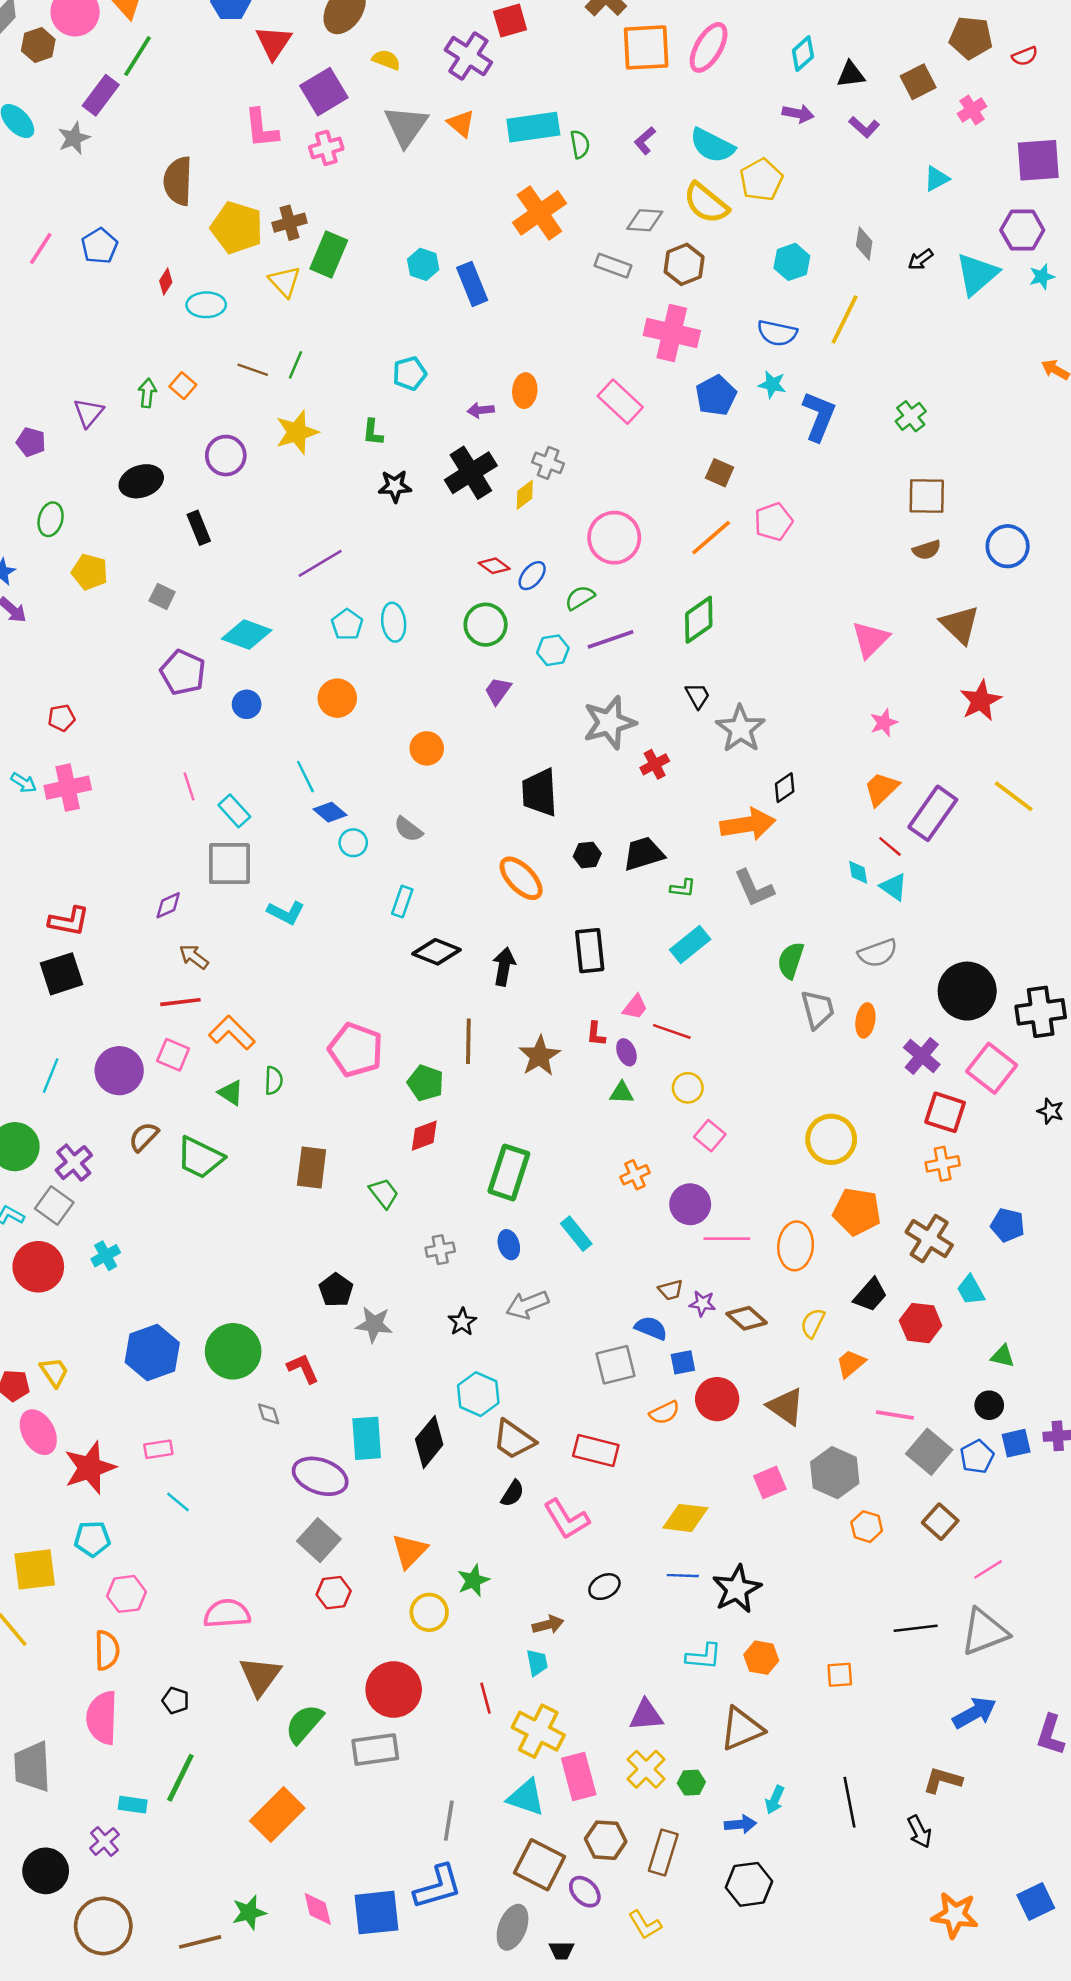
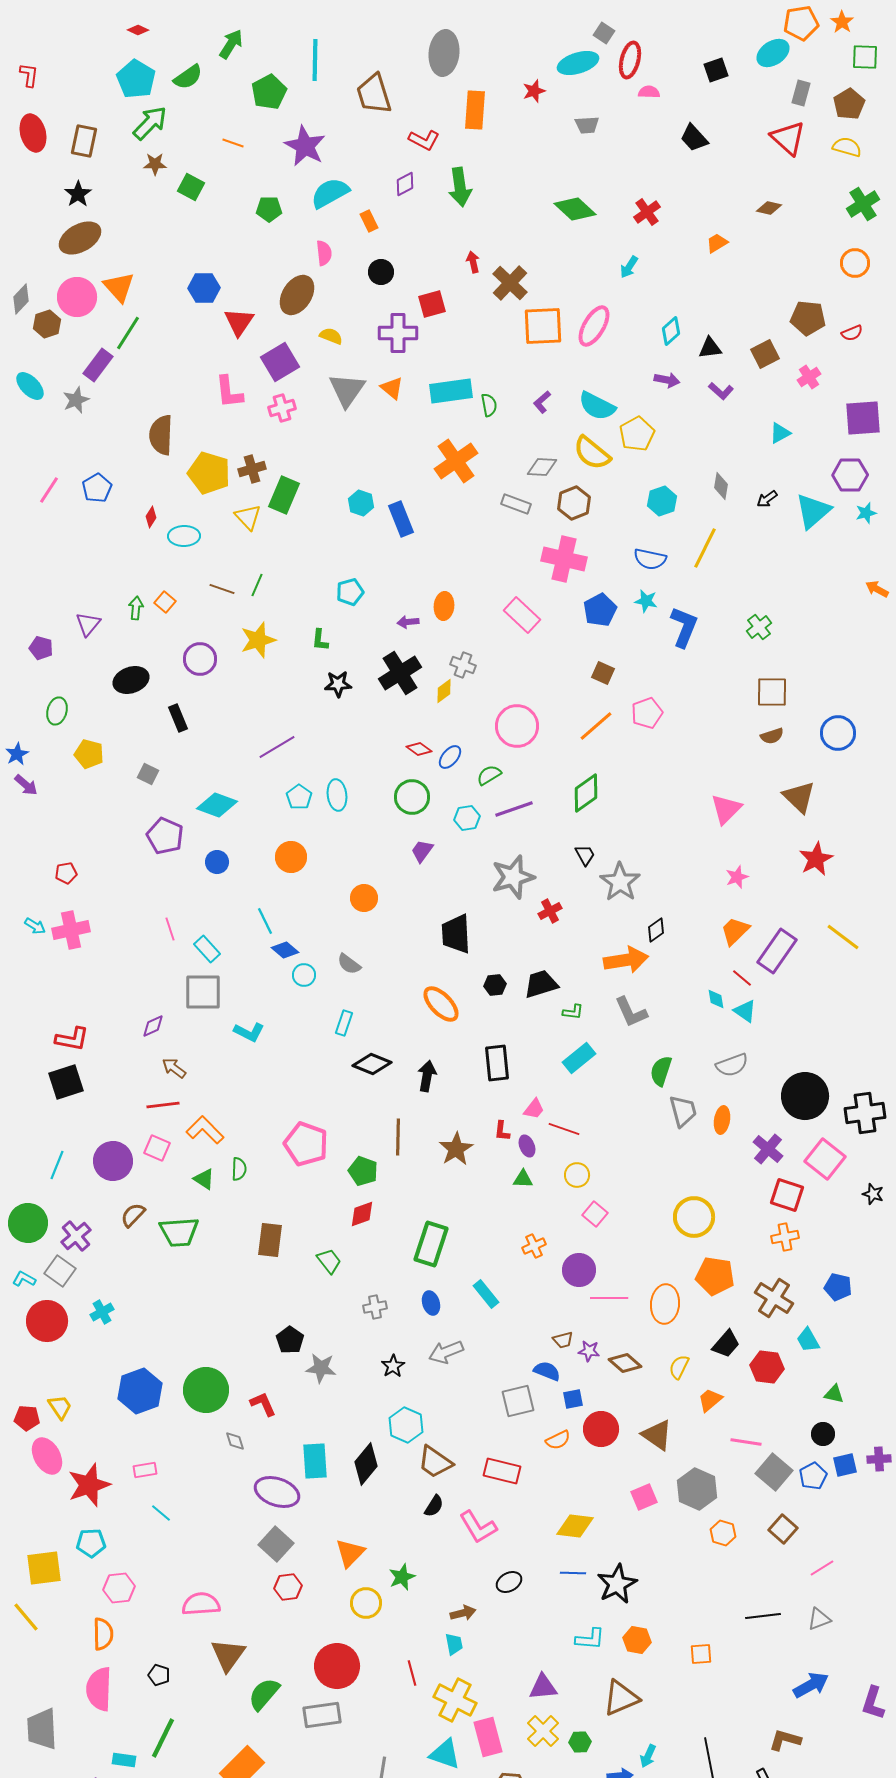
purple cross: (468, 56) -> (398, 333), turned -33
green trapezoid: (200, 1158) -> (179, 1232), turned -30
gray triangle: (984, 1632) -> (819, 1619), size x0.6

